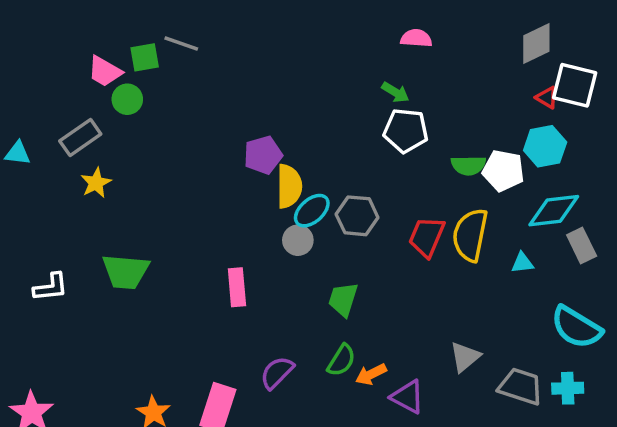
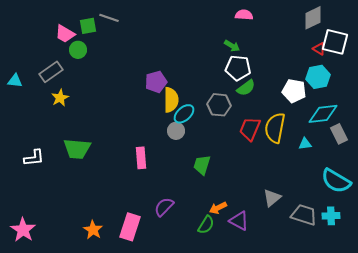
green semicircle: (468, 165) -> (246, 88), moved, turned -36
gray hexagon: (357, 216) -> (219, 105), moved
green semicircle: (341, 360) -> (206, 225), moved

